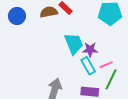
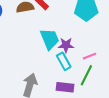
pink line: (106, 65) -> (90, 56), moved

